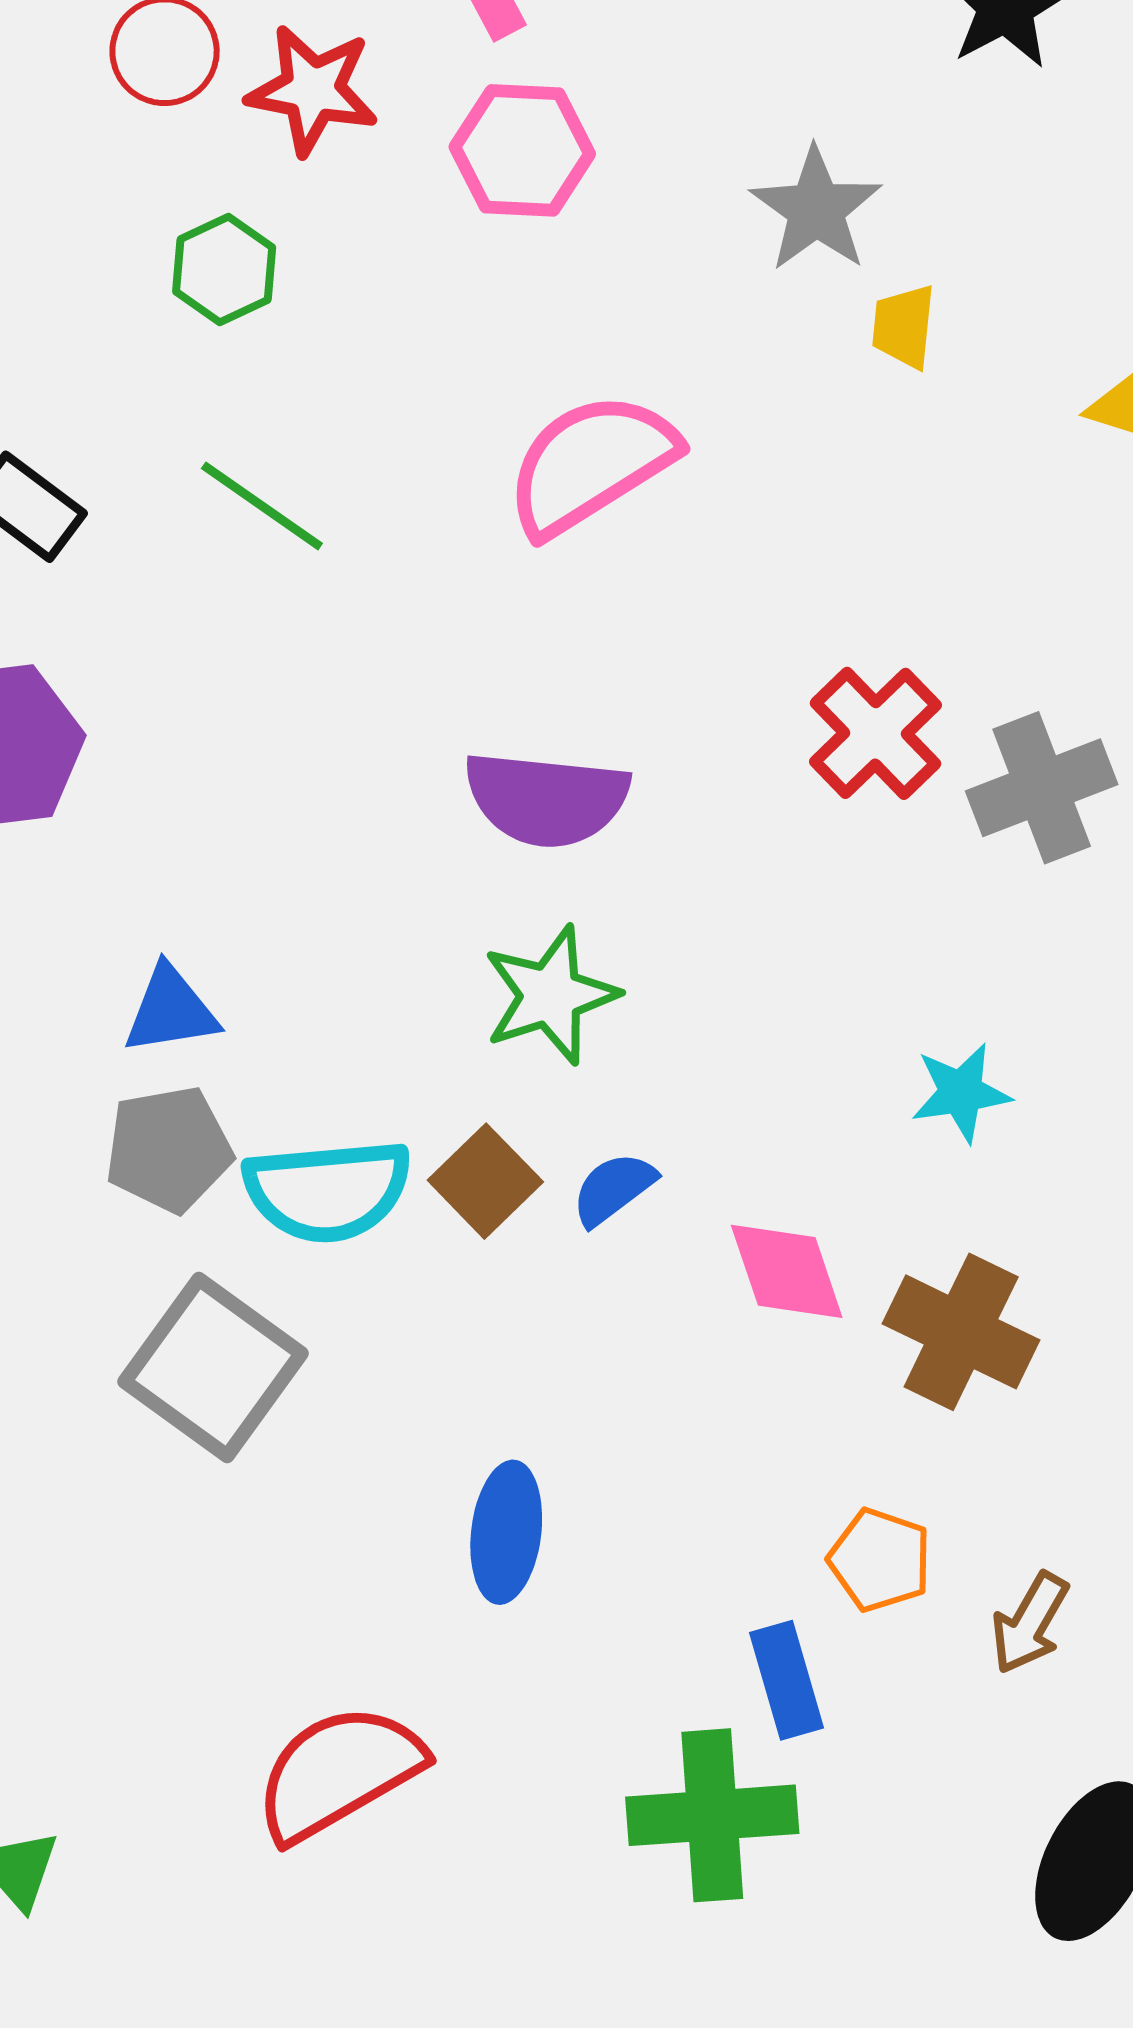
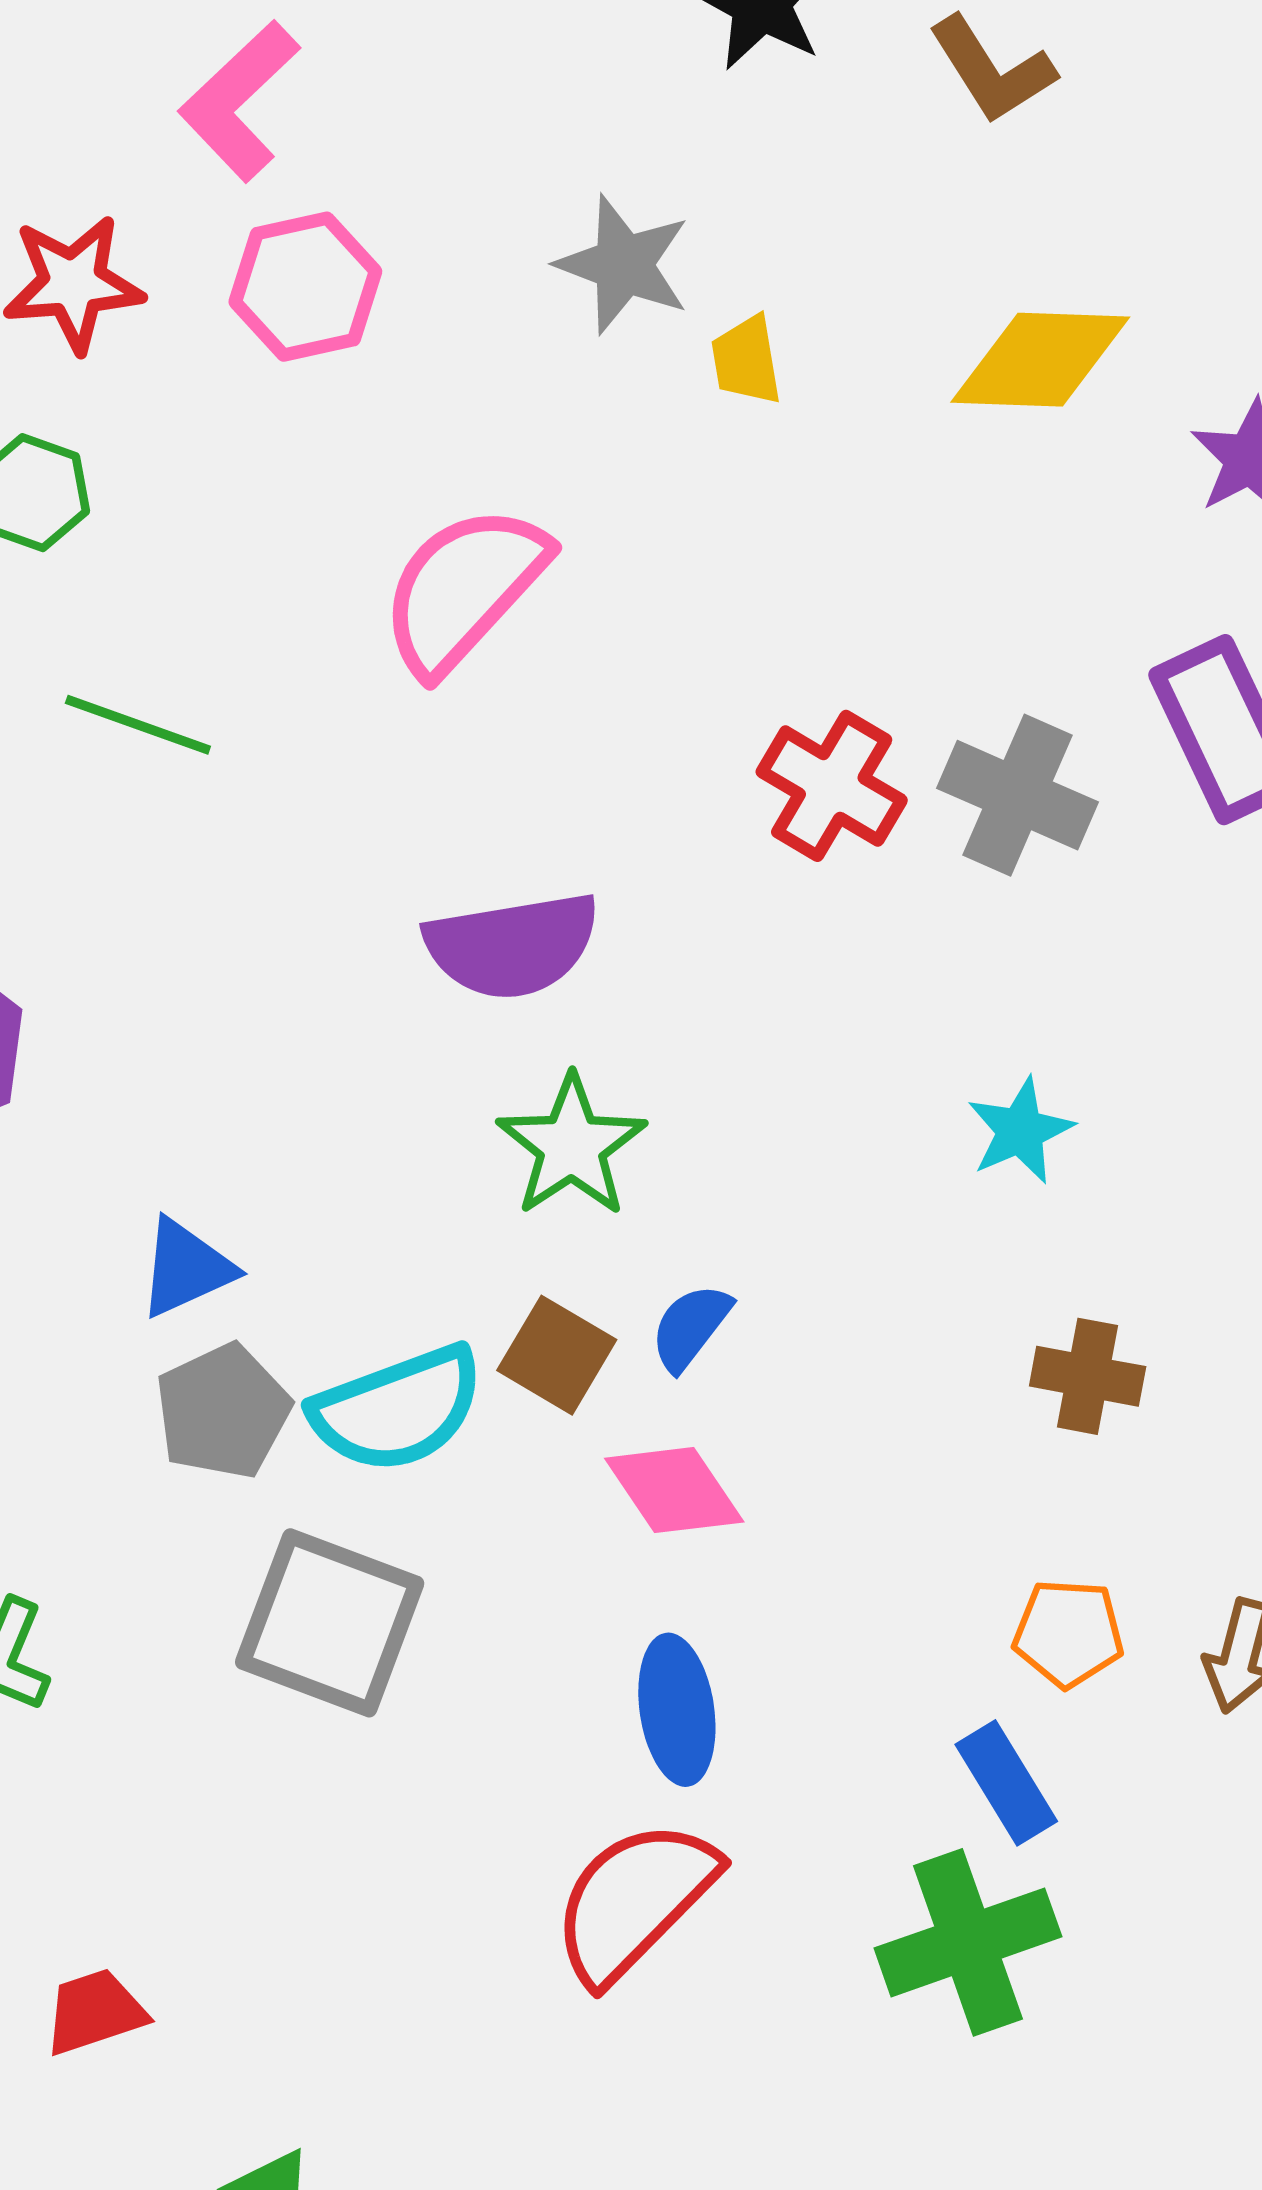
gray cross: (1042, 788) -> (1017, 795), turned -30
pink diamond: (787, 1271) -> (674, 1490), moved
brown cross: (961, 1332) -> (1088, 1376), size x0.7
red semicircle: (339, 1773) -> (634, 1901), moved

